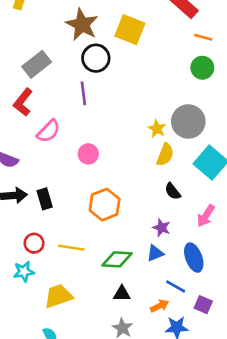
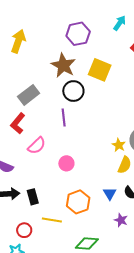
yellow line: (71, 248) -> (52, 220), moved
blue triangle: (155, 253) -> (110, 194), moved, turned -40

